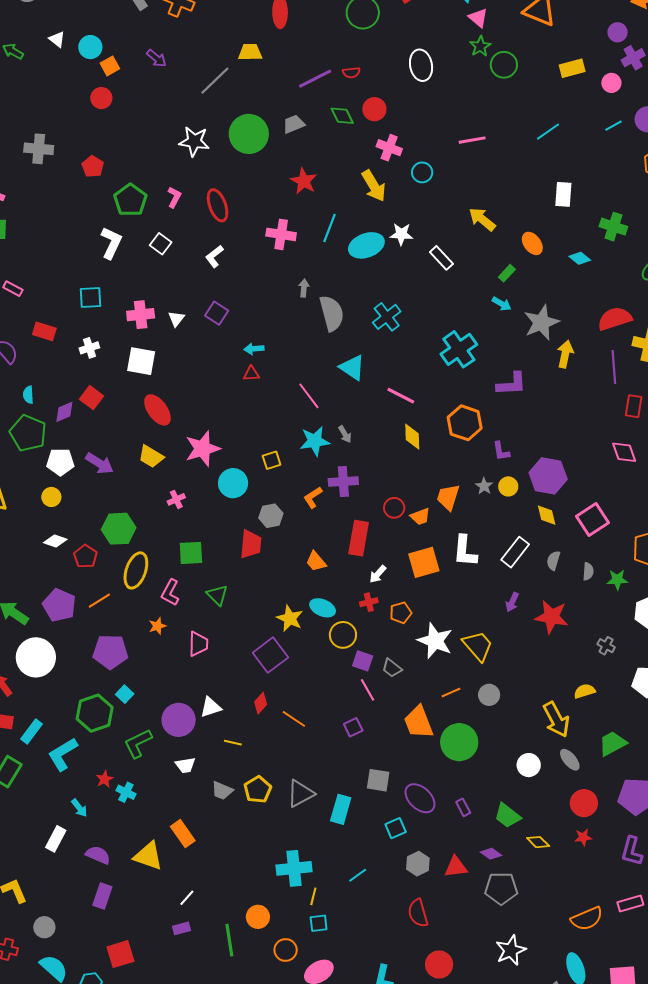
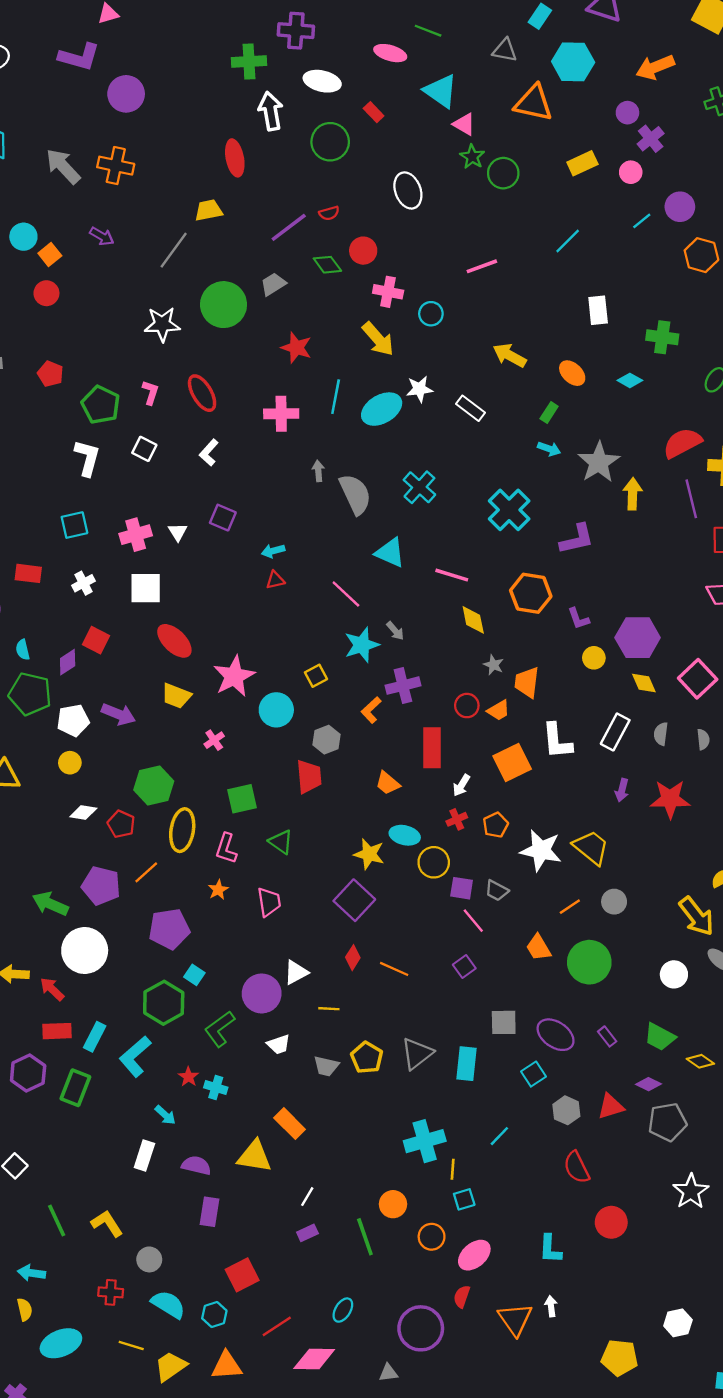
gray star: (484, 486) -> (493, 665), moved
orange trapezoid: (419, 722) -> (538, 948), size x0.7

